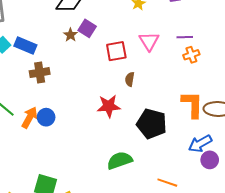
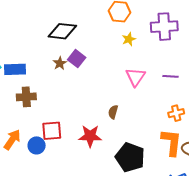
blue rectangle: (25, 46) -> (15, 69), turned -30
red square: (116, 51) -> (52, 131), moved
orange cross: (191, 55) -> (176, 113), moved
blue circle: (46, 117) -> (37, 145), moved

